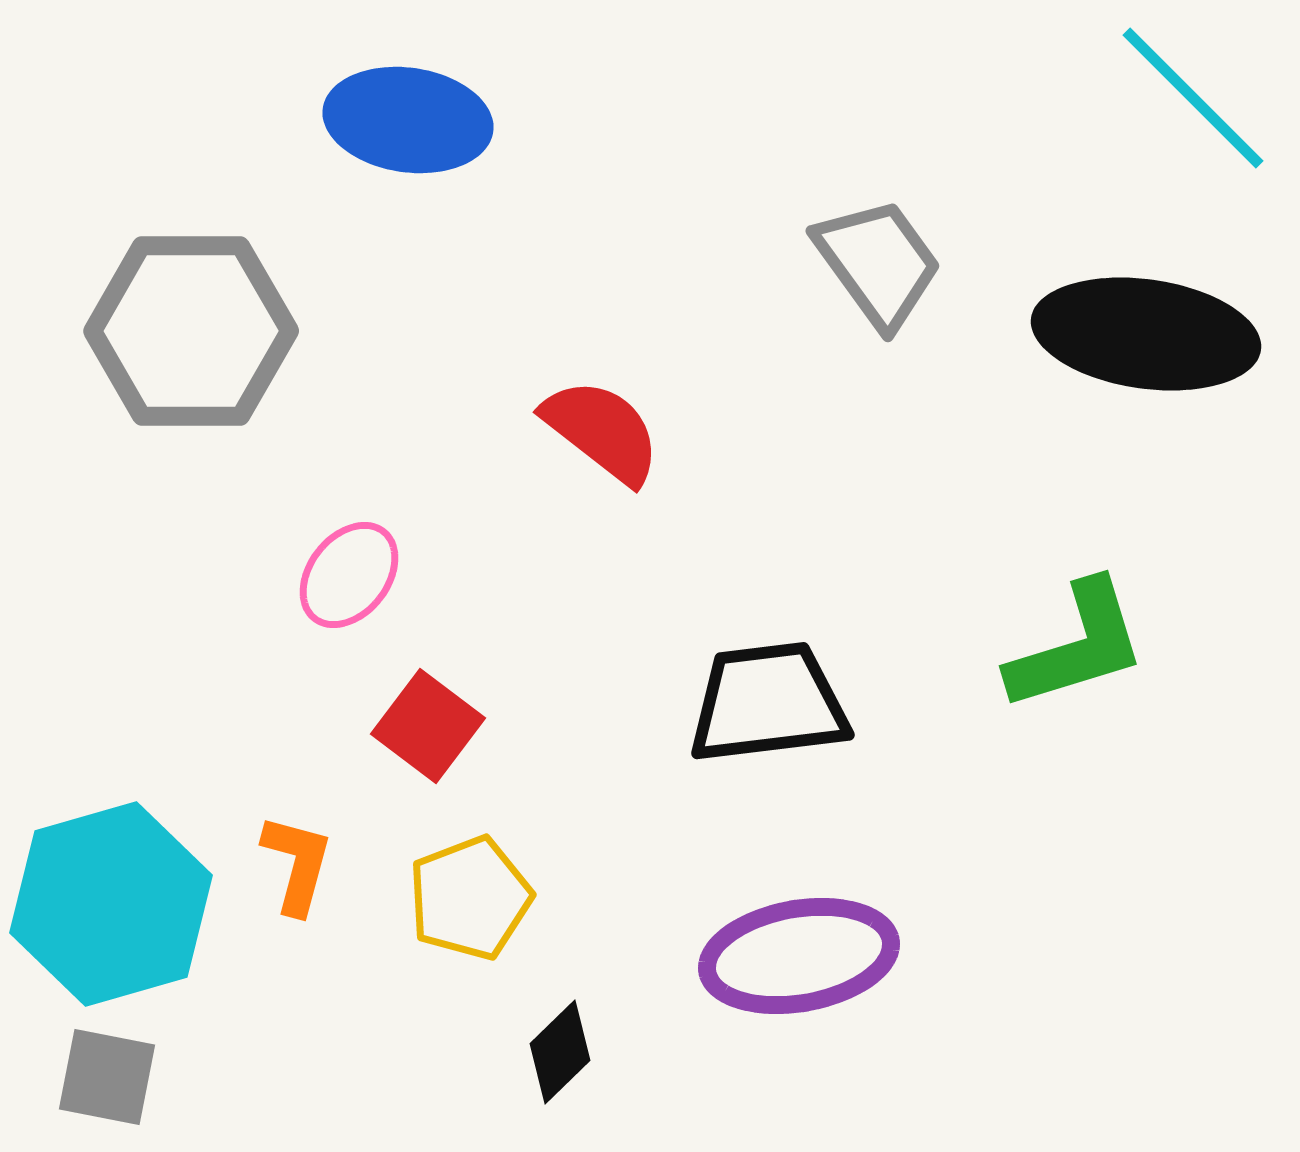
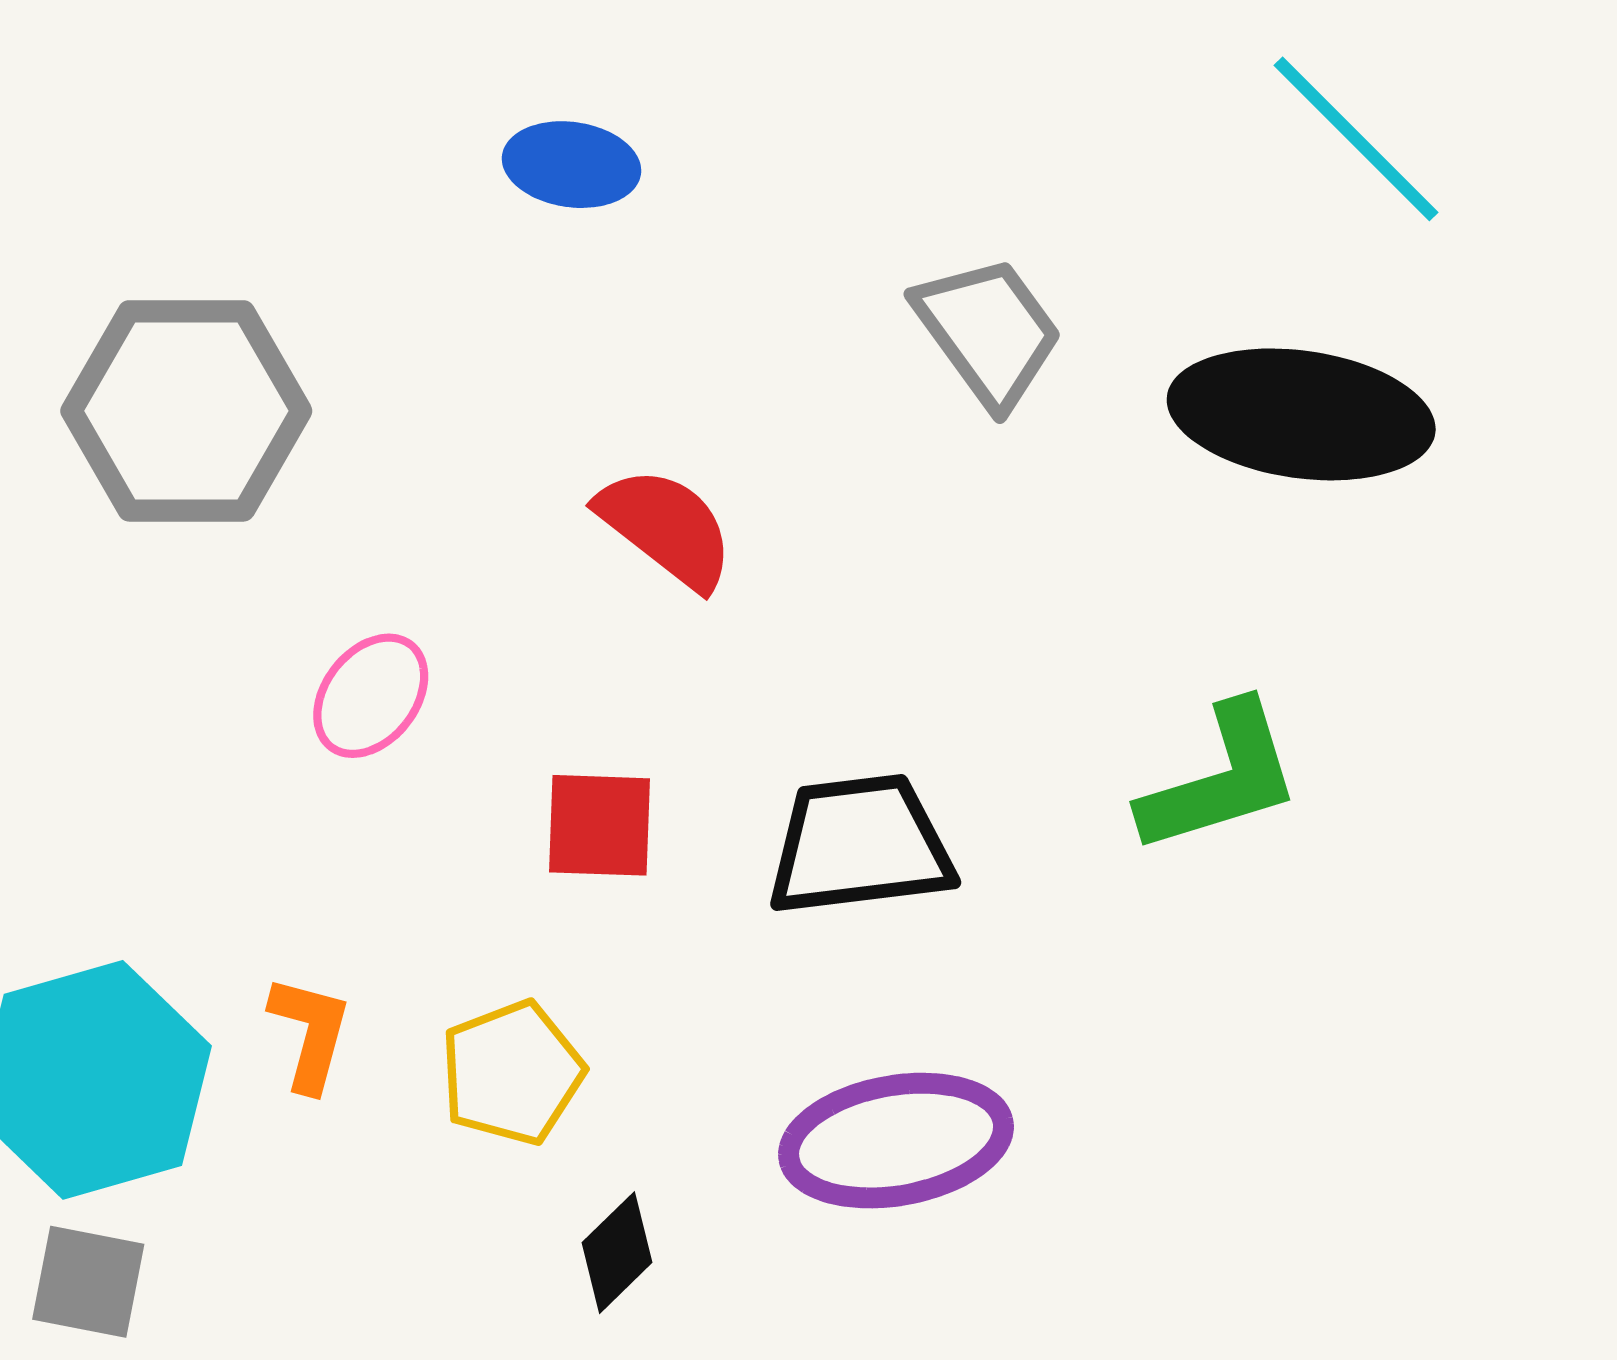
blue ellipse: (408, 120) -> (572, 165), moved, size x0.7
red square: (428, 726) -> (600, 825), moved, turned -35

